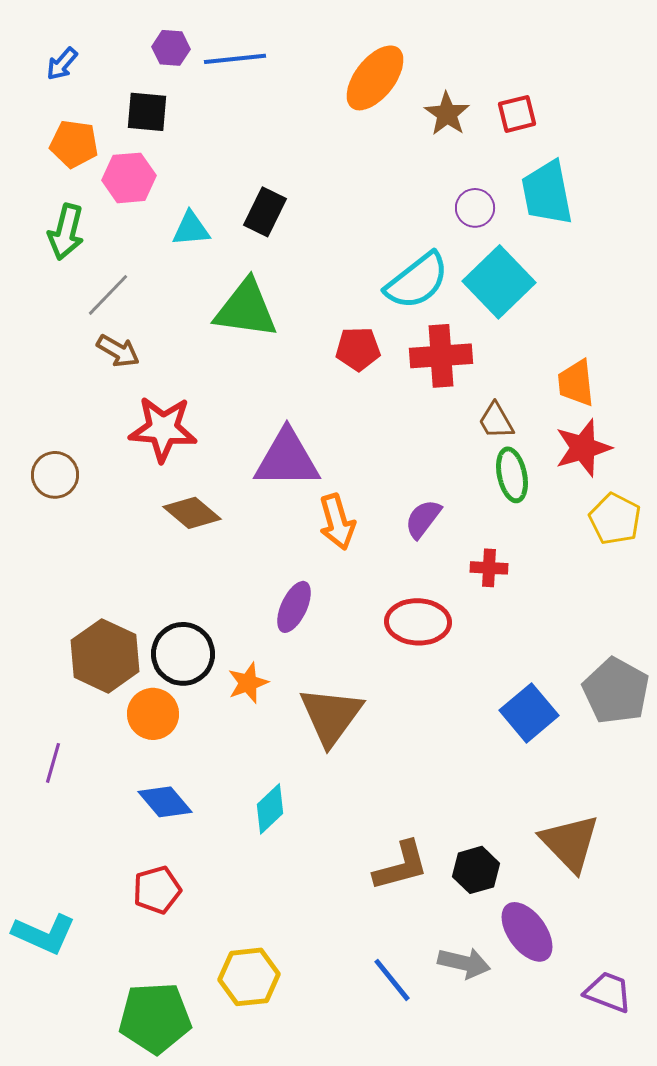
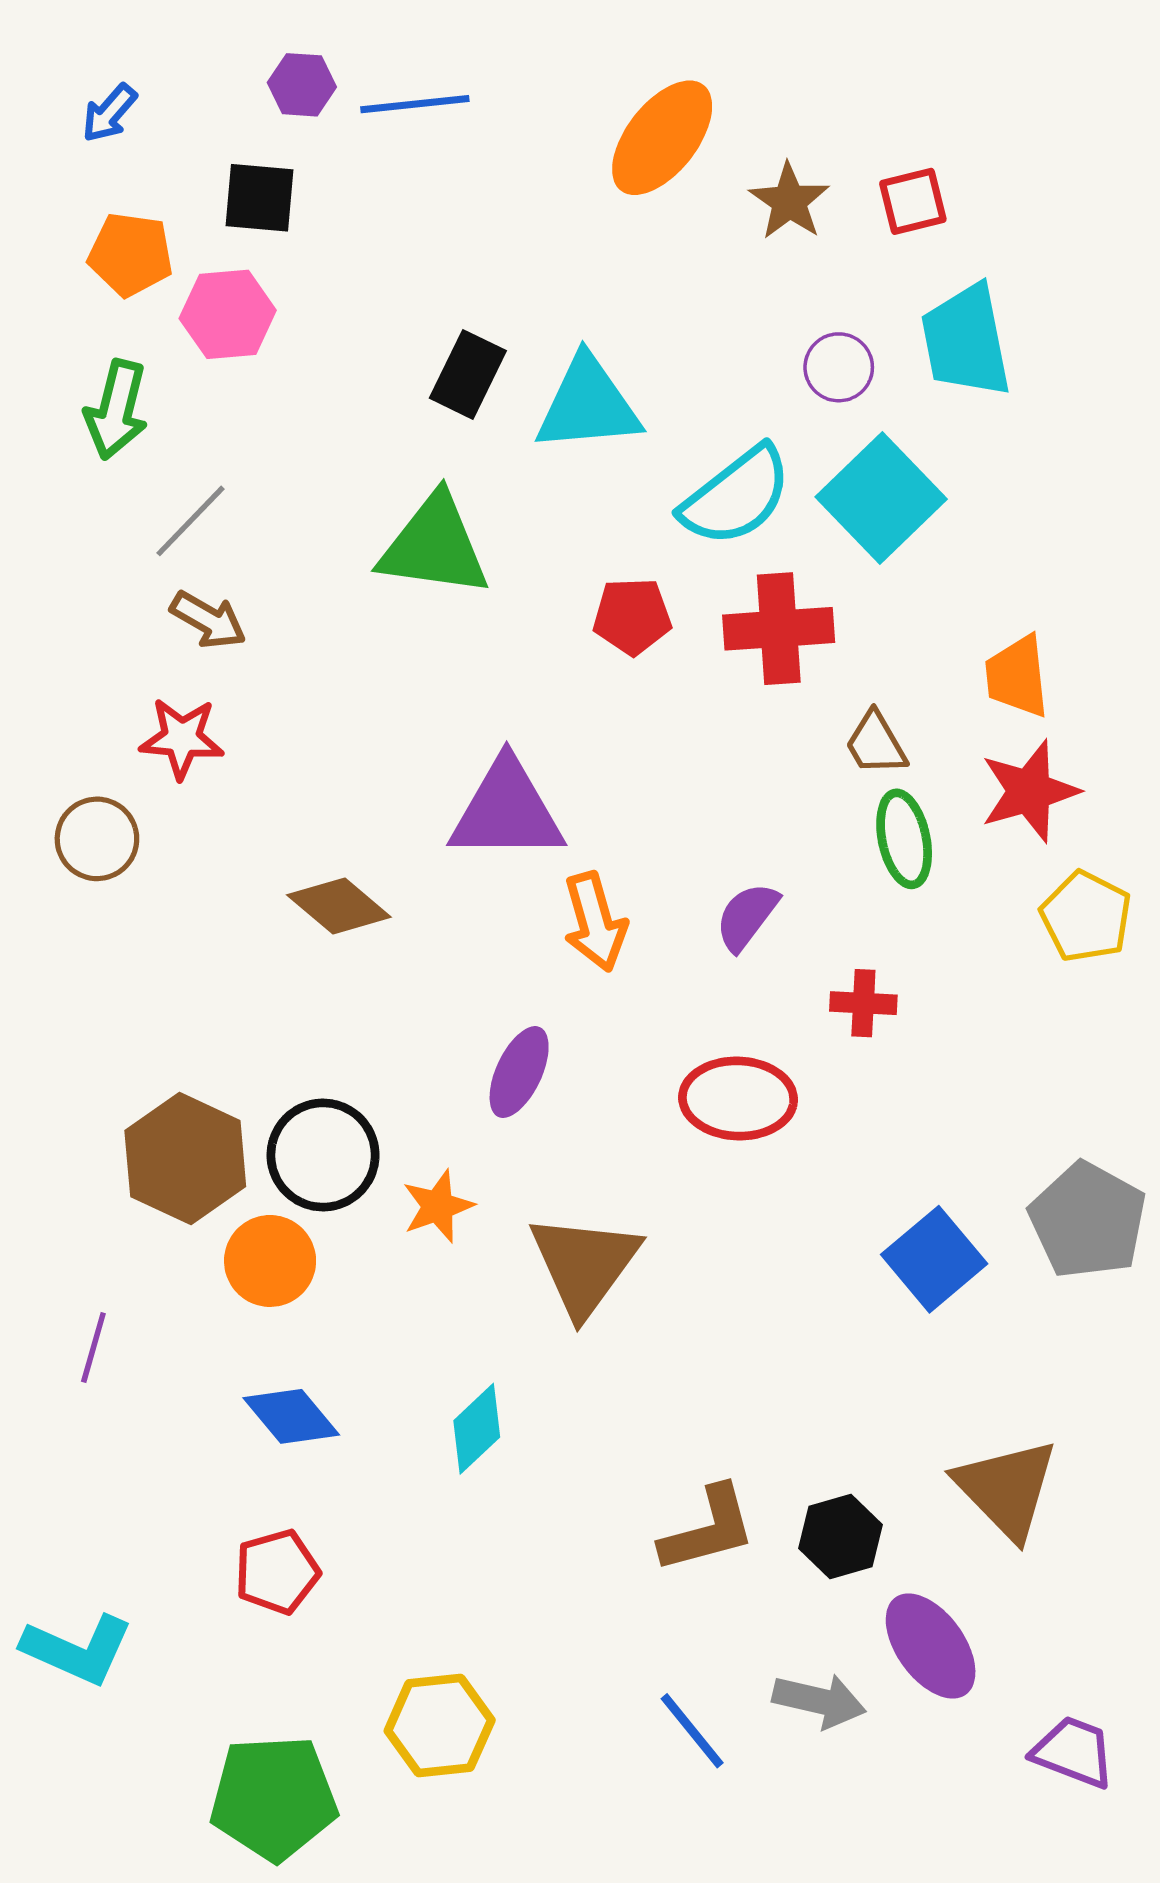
cyan triangle: (191, 229) -> (588, 404), moved, size x1.6
red star: (163, 429) -> (182, 738), moved, size x0.7

